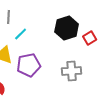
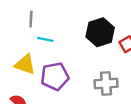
cyan line: (21, 34) -> (45, 39), turned 56

